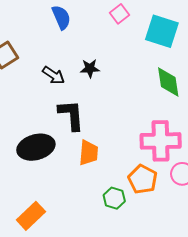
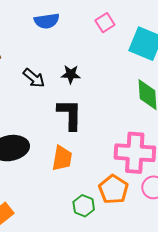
blue semicircle: (61, 17) -> (47, 21), turned 100
black L-shape: (71, 115) -> (70, 114), moved

